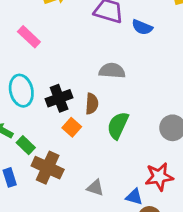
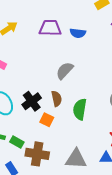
gray semicircle: (112, 71) -> (65, 71), turned -36
gray triangle: (95, 188) -> (76, 159), size x1.6

